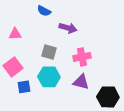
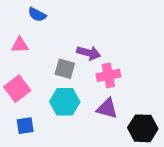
blue semicircle: (44, 11) -> (37, 15), moved
purple arrow: (68, 28) -> (89, 53), moved
blue square: (24, 87) -> (25, 126), moved

